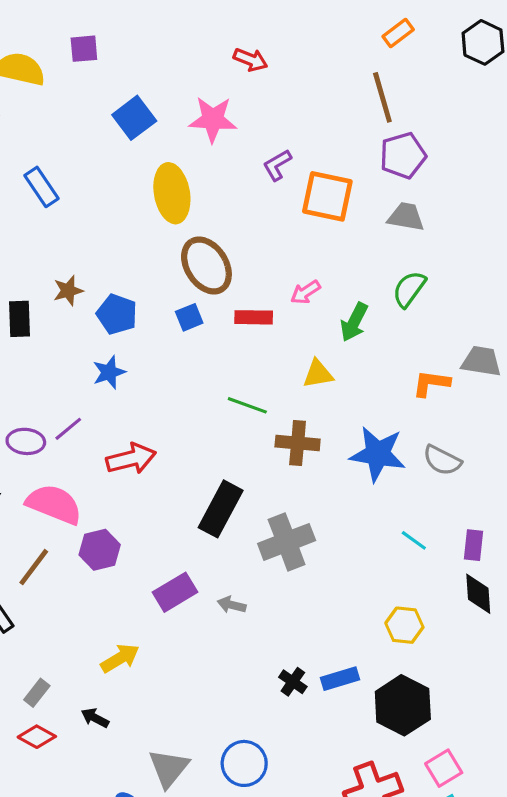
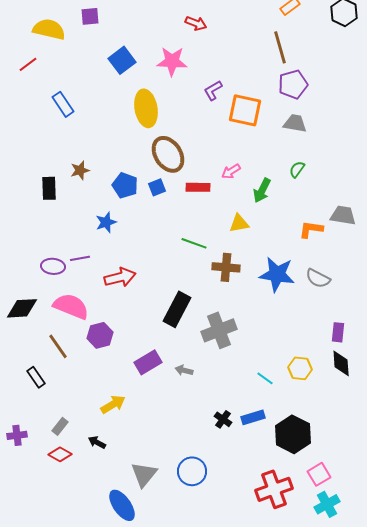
green semicircle: (409, 289) -> (297, 169), size x0.7
blue pentagon: (117, 314) -> (125, 185), moved
purple line: (68, 429) -> (80, 258), turned 30
cyan line: (414, 540) -> (265, 378), moved
brown line: (34, 567) -> (58, 346), turned -72
yellow hexagon: (404, 625) -> (300, 368), moved

